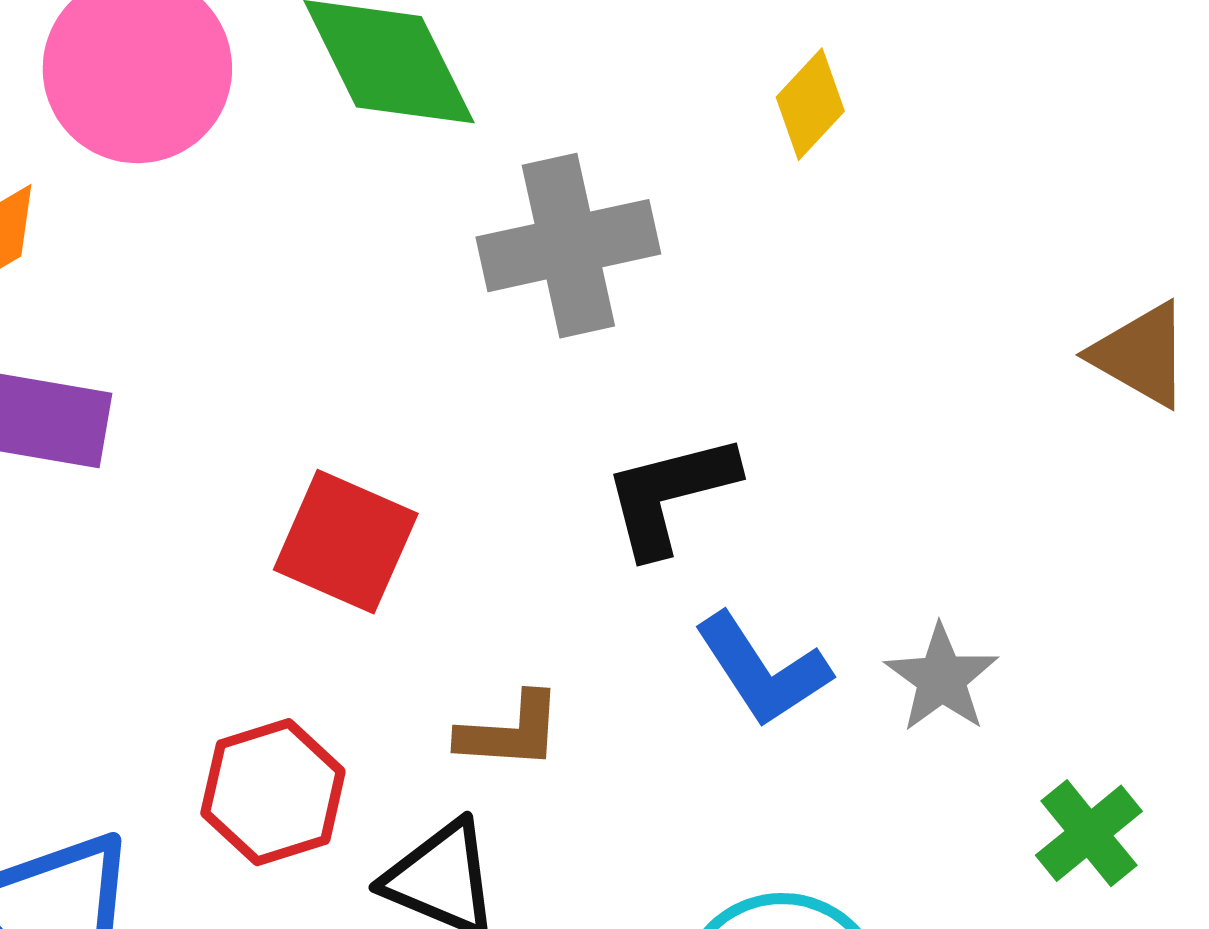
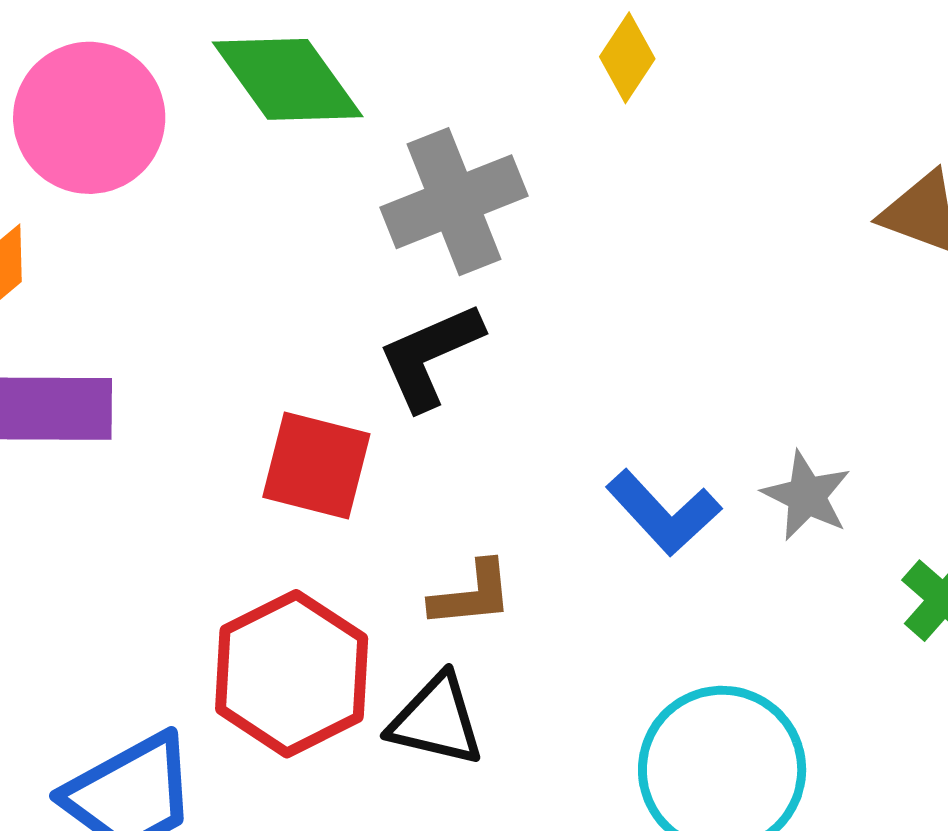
black L-shape: (670, 495) -> (430, 356), moved
red hexagon: (273, 792) -> (292, 674), size x1.4

